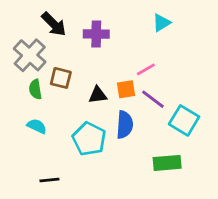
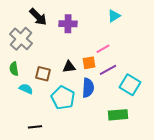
brown square: (61, 78) -> (43, 74), moved
green semicircle: (35, 89) -> (14, 69), moved
purple line: (153, 99) -> (108, 70), turned -66

